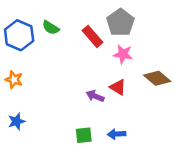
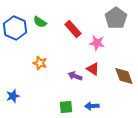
gray pentagon: (120, 23) -> (116, 18), moved
brown diamond: (157, 78) -> (124, 76), moved, turned 30
orange star: (14, 80) -> (40, 63), moved

